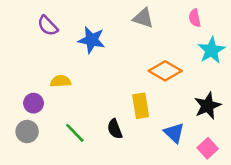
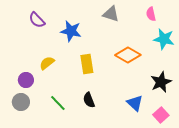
cyan star: (211, 50) -> (164, 39), turned -30
yellow semicircle: (61, 81) -> (47, 63), turned -35
yellow rectangle: (141, 106) -> (87, 64), moved

